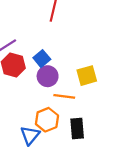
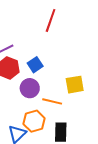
purple circle: (48, 76) -> (30, 88), moved

